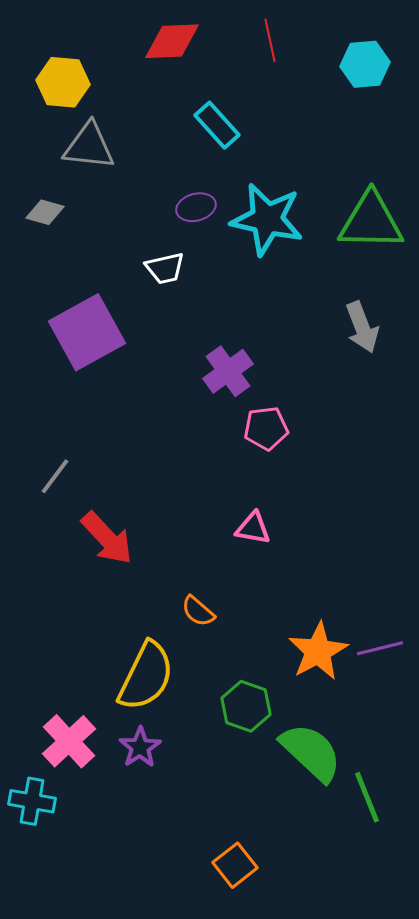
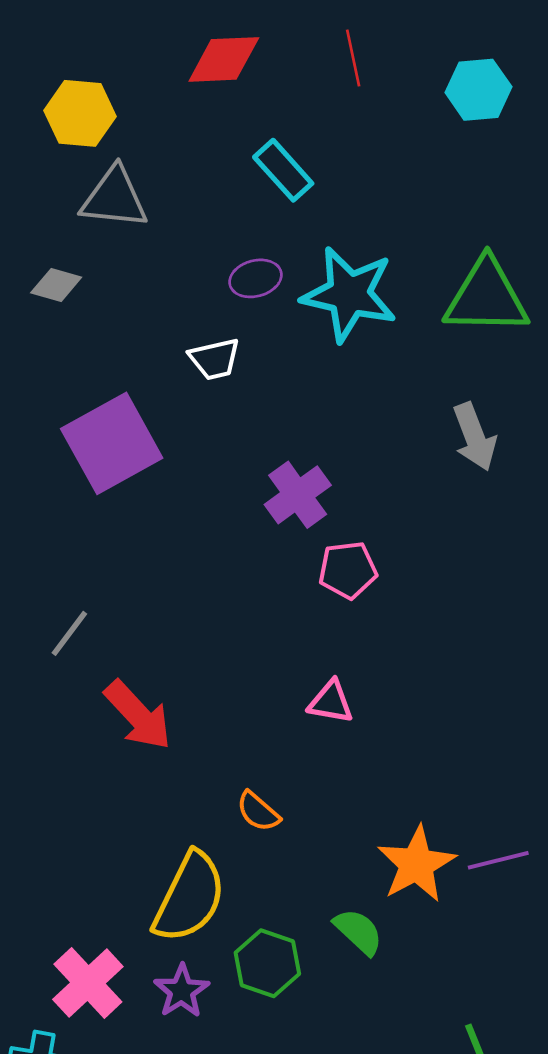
green hexagon: (246, 706) -> (267, 963), moved
green semicircle: (311, 752) -> (358, 932), moved, size x0.6

